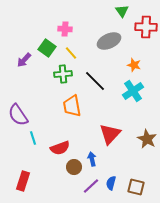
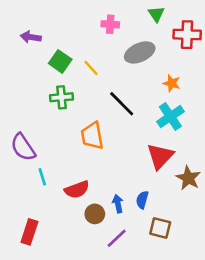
pink cross: (65, 29) -> (110, 24), moved
purple arrow: (24, 60) -> (31, 37), moved, turned 56
green cross: (63, 74) -> (61, 97), moved
red triangle: (110, 134) -> (160, 156), moved
blue semicircle: (111, 183) -> (142, 200), moved
brown square: (136, 187) -> (160, 228), moved

